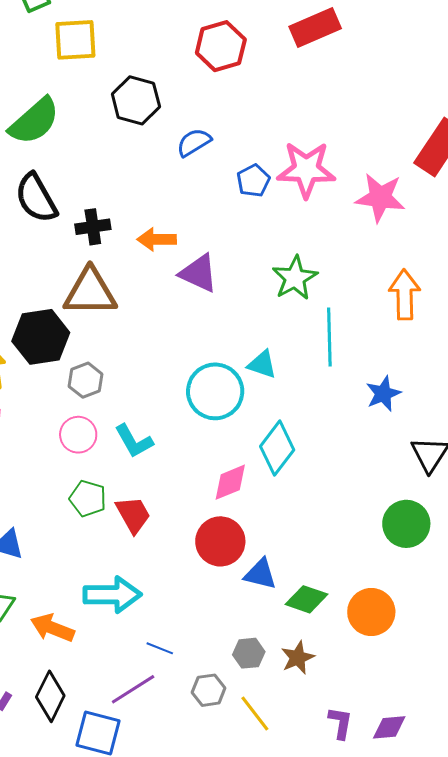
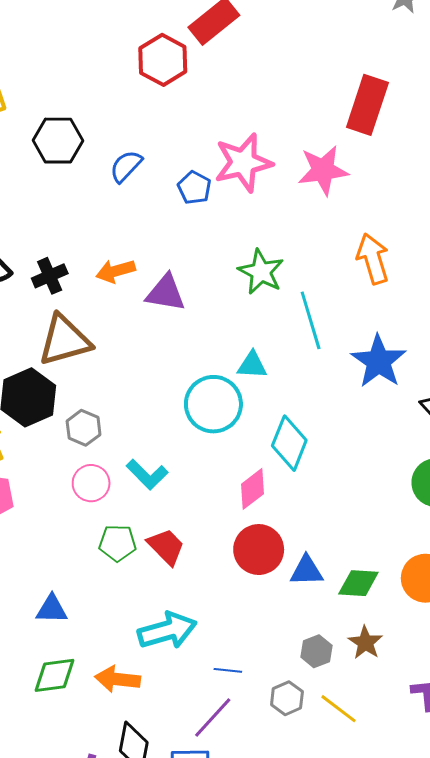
red hexagon: (221, 46) -> (163, 60), moved
blue star: (383, 394) -> (379, 361), size x1.5

